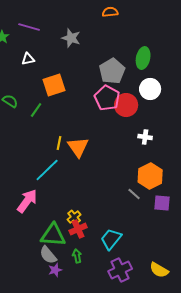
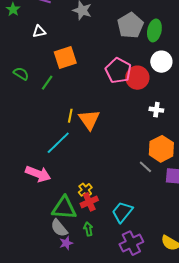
gray pentagon: (112, 71) -> (130, 25), moved
pink arrow: (27, 201) -> (38, 174), turned 75

